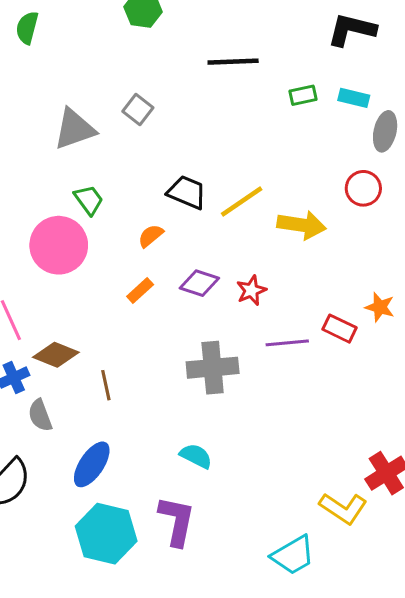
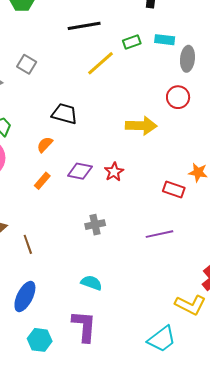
yellow line: (242, 201) -> (101, 63), moved
purple line: (287, 343) -> (159, 234), moved
gray cross: (213, 368) -> (95, 225), size x0.6
cyan hexagon: (106, 534) -> (40, 340), size x0.6

